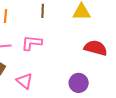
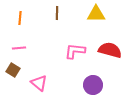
pink L-shape: (32, 43) -> (75, 51), moved

